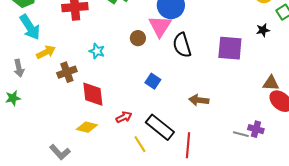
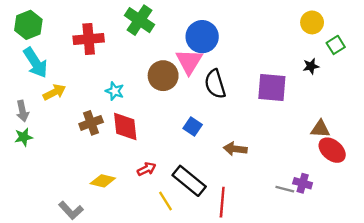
brown circle: (138, 38) -> (163, 76), size x1.6
brown cross: (67, 72) -> (91, 123), moved
blue square: (153, 81) -> (193, 126), moved
red diamond: (93, 94) -> (125, 126), moved
green star: (13, 98) -> (24, 137), moved

